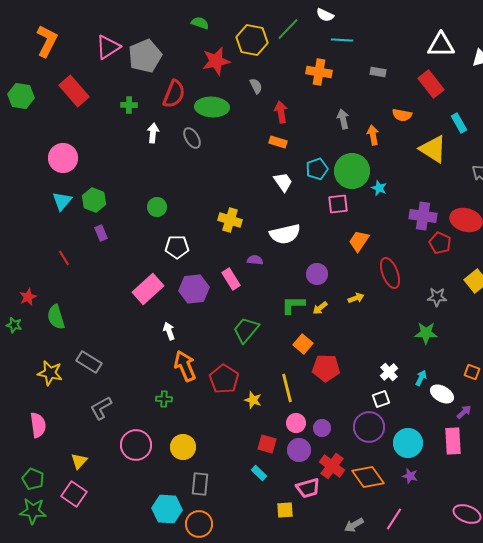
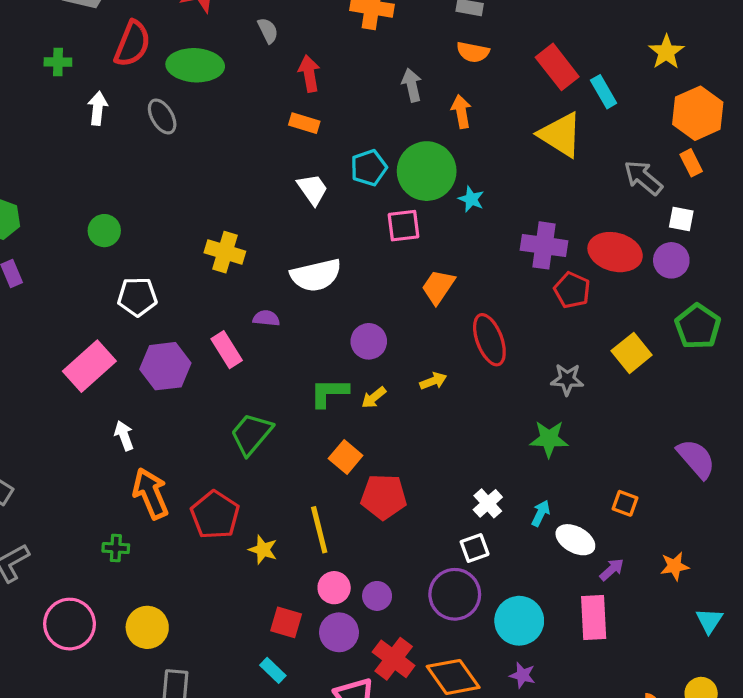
red rectangle: (431, 84) -> (557, 67), moved
orange semicircle: (402, 115) -> (473, 52), moved

